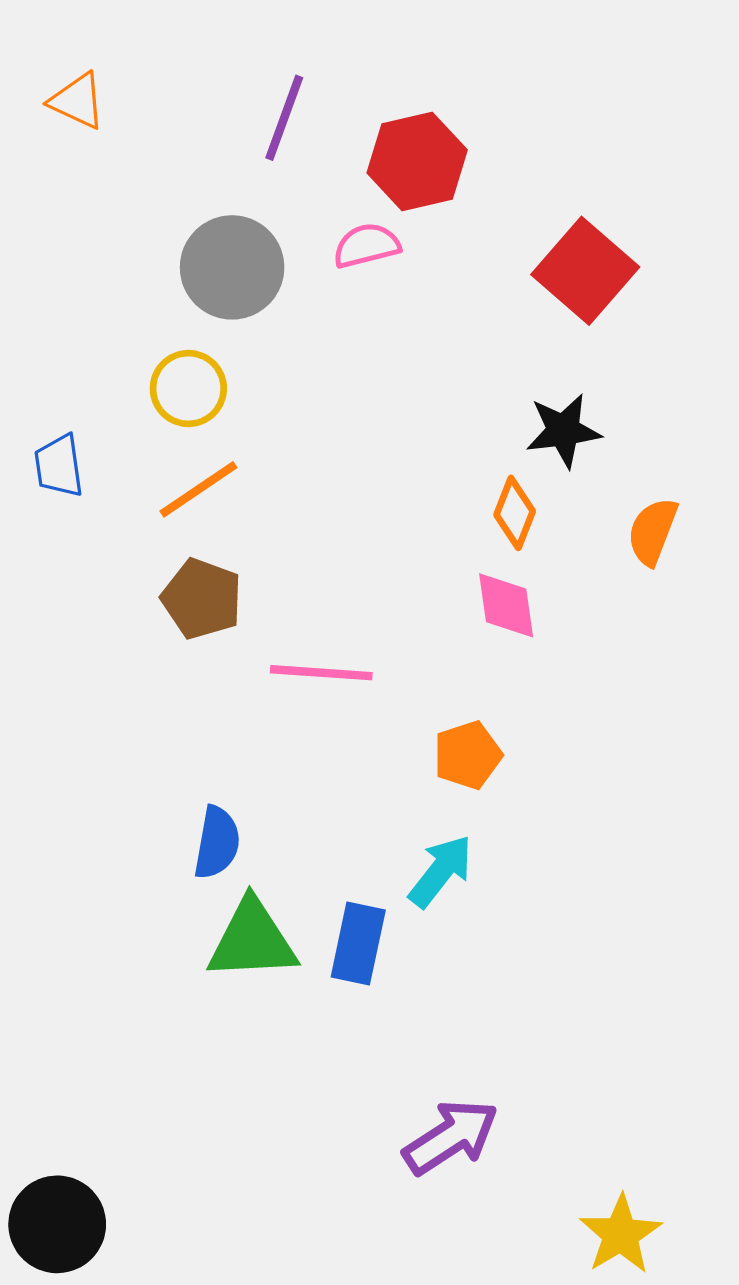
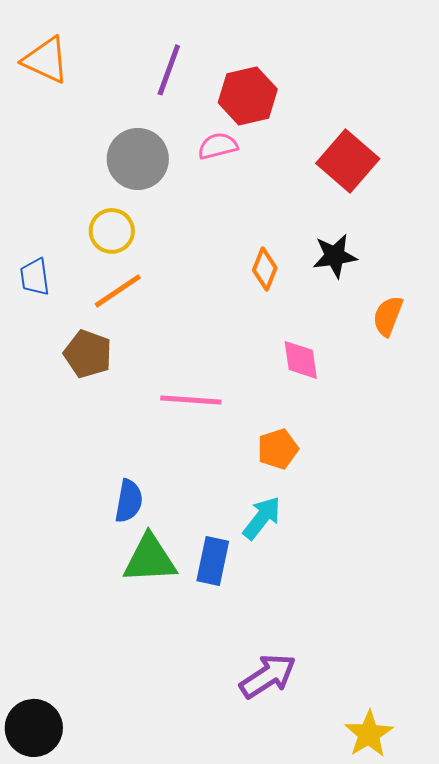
orange triangle: (77, 101) -> (46, 60), size x1.4
orange diamond: (515, 513) -> (265, 269), moved
brown pentagon: (202, 599) -> (88, 354), moved

